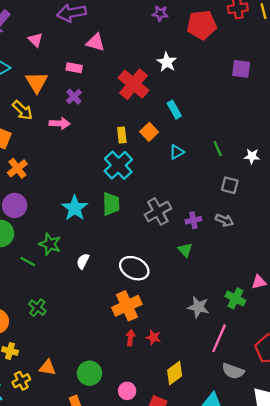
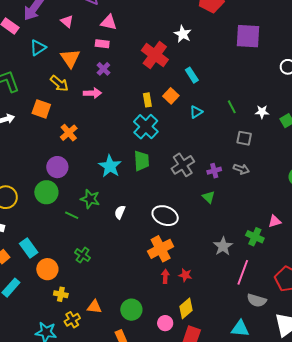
pink triangle: (96, 42) -> (109, 22), moved
purple square: (241, 69) -> (248, 36), size x1.5
orange cross: (17, 168) -> (69, 133), moved
gray star: (198, 307) -> (223, 246), turned 30
yellow diamond: (175, 373) -> (186, 308), moved

